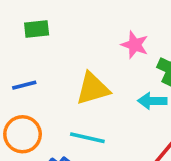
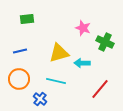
cyan arrow: (152, 101) -> (82, 63), moved

